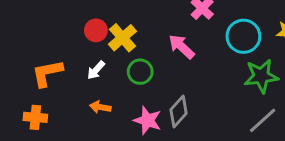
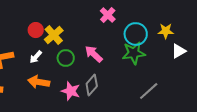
pink arrow: (181, 47) -> (94, 54), moved
green star: (261, 76) -> (134, 53), moved
orange arrow: (100, 107) -> (39, 82), size x1.5

